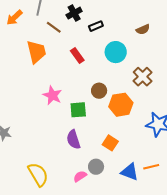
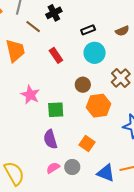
black rectangle: (96, 26) -> (88, 30), moved
brown circle: (99, 91) -> (83, 85), moved
pink semicircle: (80, 176) -> (53, 168), moved

